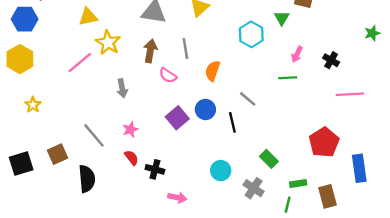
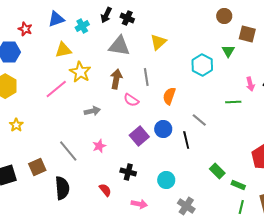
pink arrow: (297, 54) -> (250, 84), moved, turned -40
gray arrow: (122, 88) -> (92, 111), turned -91
red semicircle: (131, 158) -> (105, 190), moved
black cross: (155, 169) -> (128, 172), moved
cyan circle: (221, 171) -> (166, 180), moved
green rectangle: (298, 183) -> (238, 185), moved, turned 32
gray cross: (254, 188) -> (186, 206), moved
green line: (288, 205) -> (241, 207), moved

